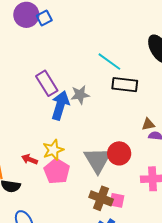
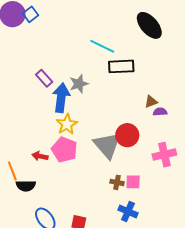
purple rectangle: (47, 83) -> (44, 78), size x0.7
yellow star: (53, 150) -> (67, 124), moved
pink pentagon: (57, 171) -> (64, 150), moved
brown cross: (101, 198) -> (117, 182), size x0.6

